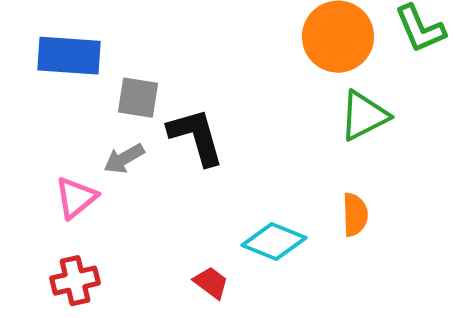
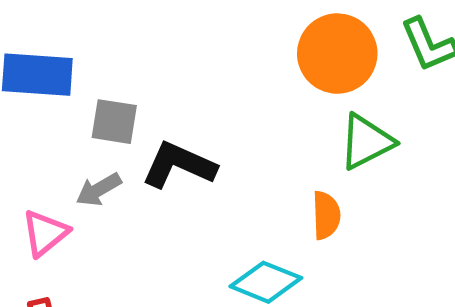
black L-shape: (196, 137) -> (179, 165), turned -50
orange semicircle: (355, 215) -> (326, 215), moved

